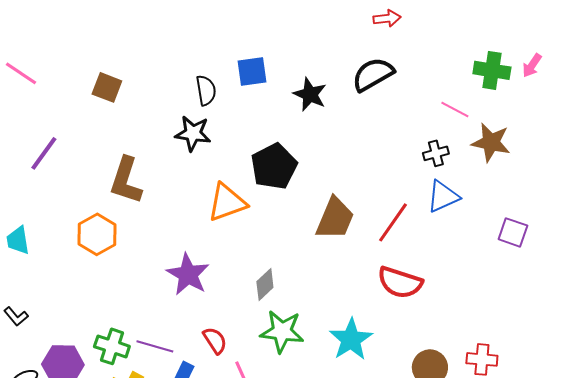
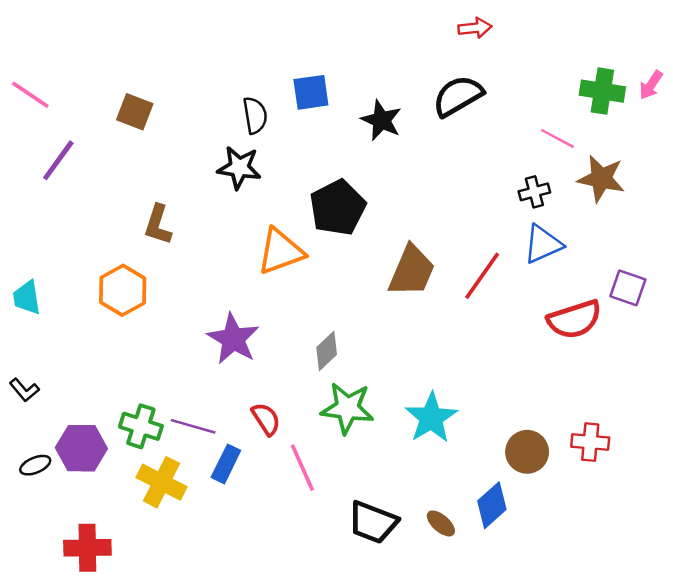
purple line: (44, 153) -> (58, 160), moved
brown L-shape: (126, 180) -> (158, 225), size x0.7
red semicircle: (400, 282) -> (574, 319), moved, turned -36

